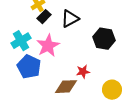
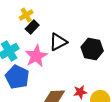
black triangle: (70, 19) -> (58, 42), moved
red star: (83, 72) -> (80, 92), moved

